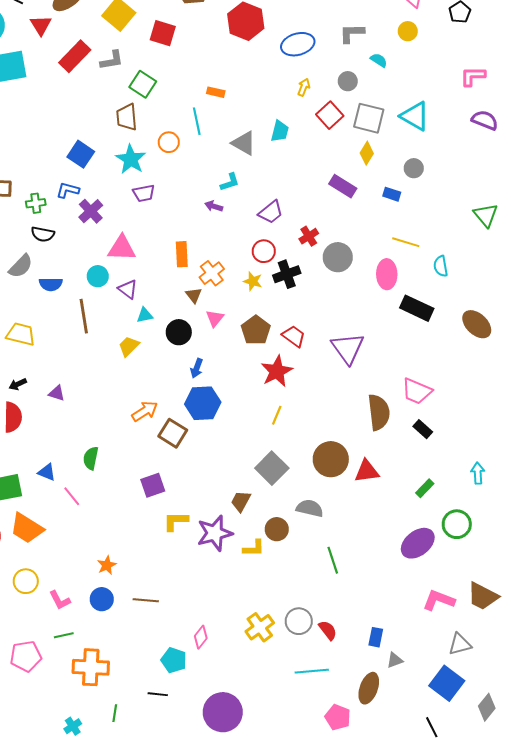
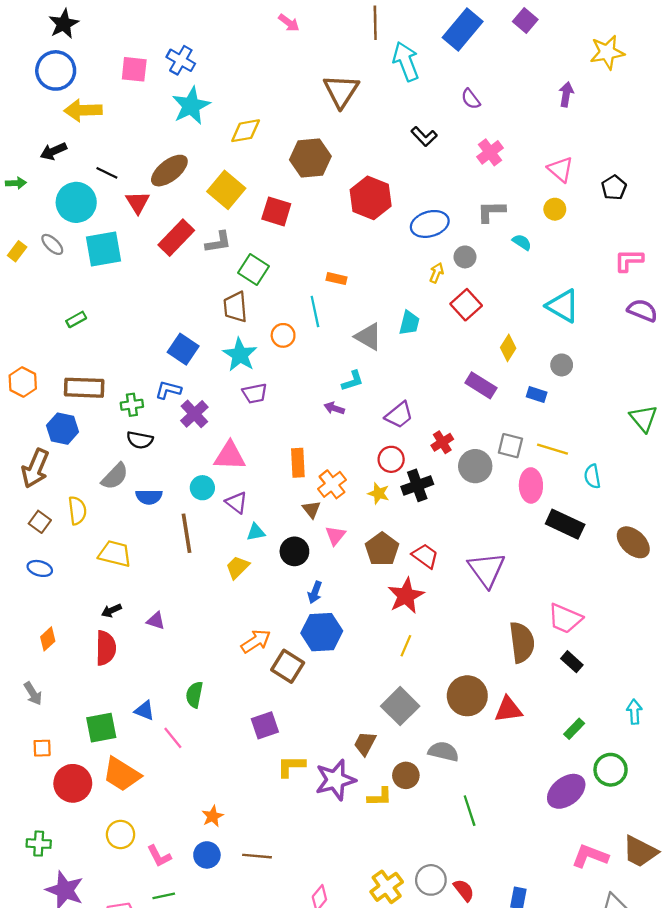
gray circle: (348, 81) -> (465, 257), moved
gray square: (369, 118) -> (510, 446), moved, size x0.7

